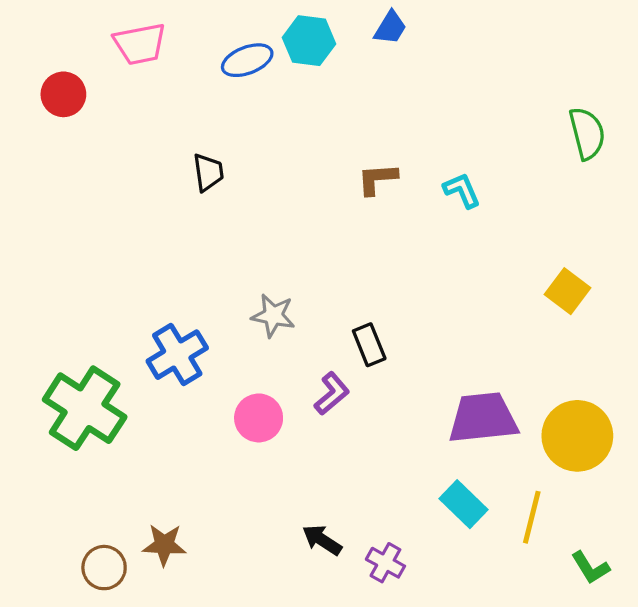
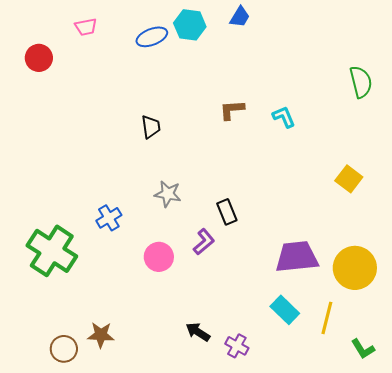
pink trapezoid: (140, 44) -> (86, 27), size x0.7
black trapezoid: (208, 172) -> (151, 127), moved
blue cross: (177, 355) -> (109, 218), size x0.7

